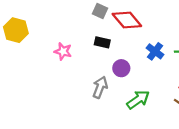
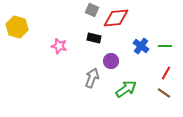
red diamond: (127, 20) -> (116, 18), turned -56

